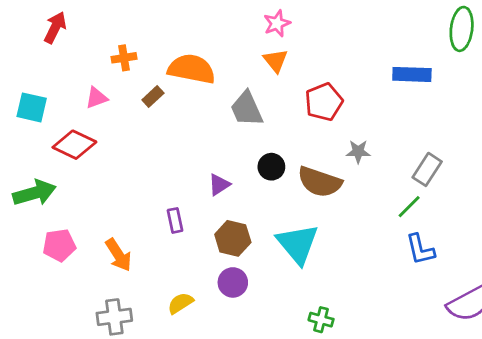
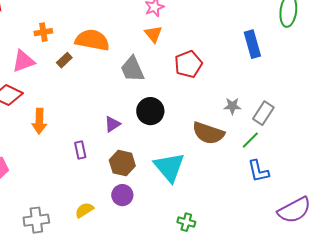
blue rectangle: (412, 74) -> (252, 44), turned 72
pink triangle: (96, 98) -> (23, 61), size x1.4
gray star: (358, 152) -> (232, 106), moved
black circle: (271, 167) -> (150, 111), size x1.4
brown semicircle: (320, 182) -> (208, 133), moved
orange arrow: (118, 255) -> (39, 121), moved, turned 35

